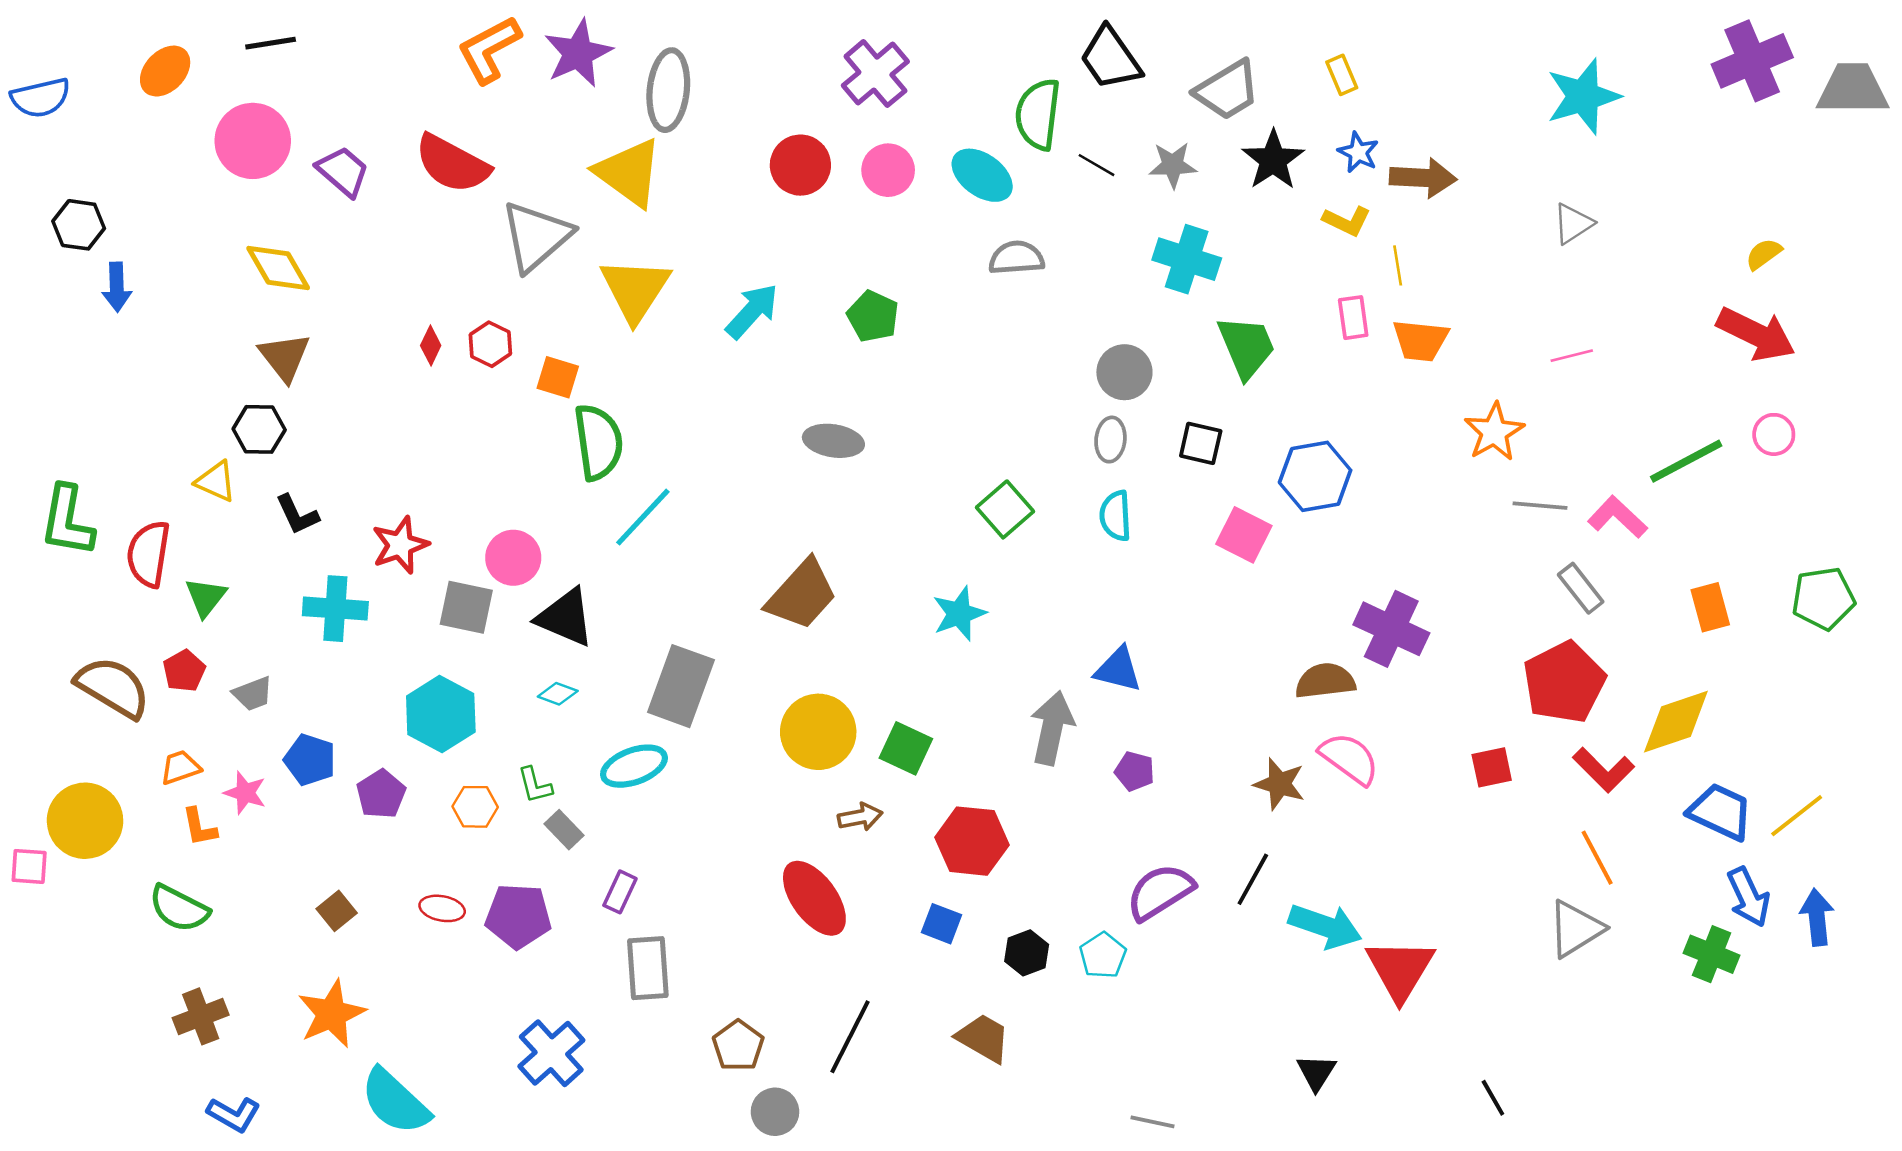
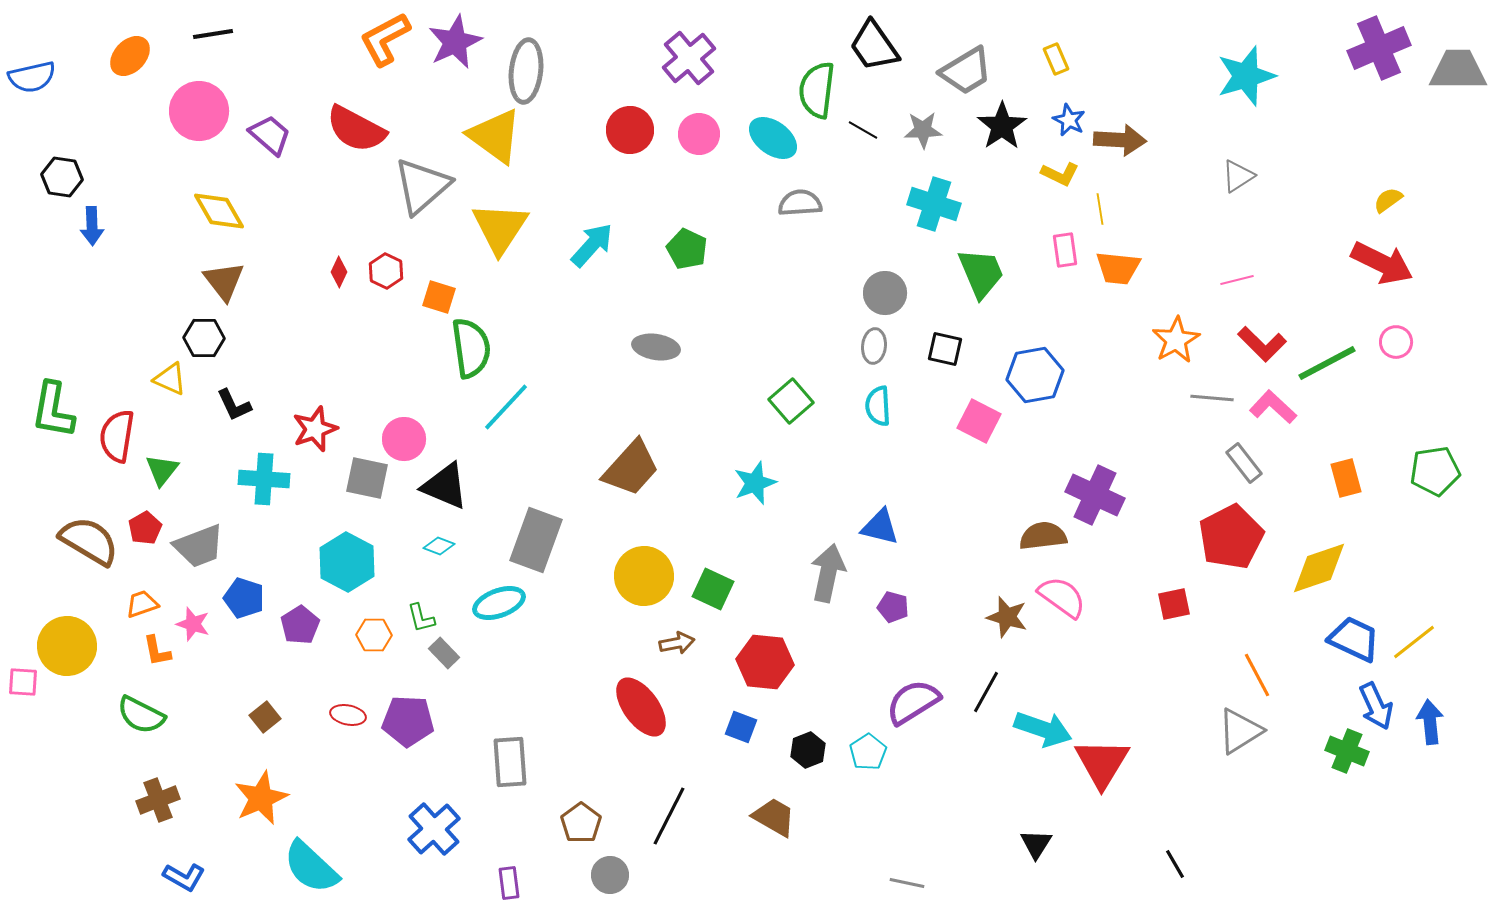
gray trapezoid: (253, 694) -> (199, 546), size x1.6
red L-shape: (1604, 770) -> (1262, 344), moved
purple rectangle: (620, 892) -> (509, 883), moved, turned -32

